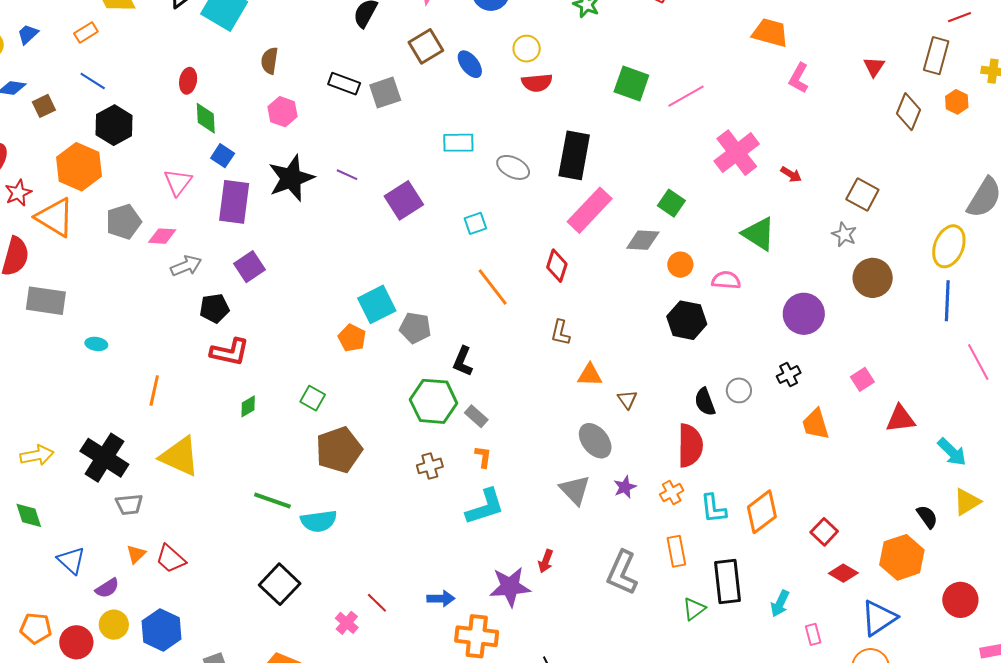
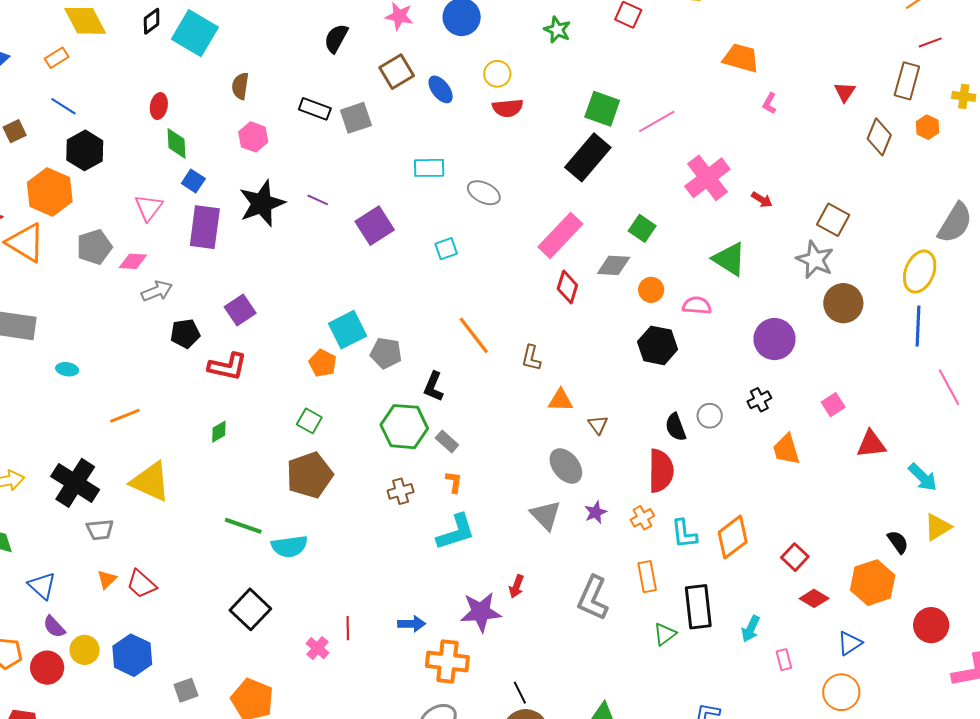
pink L-shape: (799, 78) -> (769, 103), size x0.7
black rectangle: (574, 155) -> (588, 157), moved, turned 30
gray star: (844, 234) -> (815, 260), size x1.5
red diamond: (557, 266) -> (567, 287), moved
purple square: (250, 267) -> (240, 310), moved
orange line: (493, 287) -> (474, 335), moved
red L-shape: (230, 352) -> (228, 367), moved
orange line: (154, 391) -> (125, 416), turned 56
green square: (313, 398) -> (309, 421), moved
purple semicircle: (107, 588) -> (54, 627), moved, turned 80
red line: (377, 603) -> (348, 628), turned 45
blue triangle: (879, 618) -> (850, 643), size x0.7

